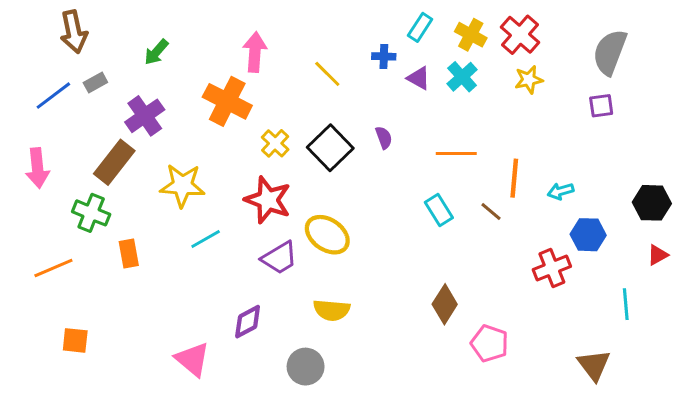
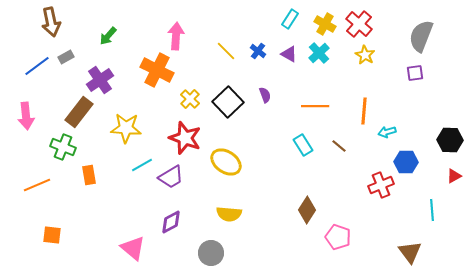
blue cross: (384, 56) -> (258, 51), moved, turned 35
yellow star: (529, 80) -> (365, 55), turned -30
orange line: (514, 178) -> (364, 111), moved
purple trapezoid: (279, 258) -> (171, 177), moved

